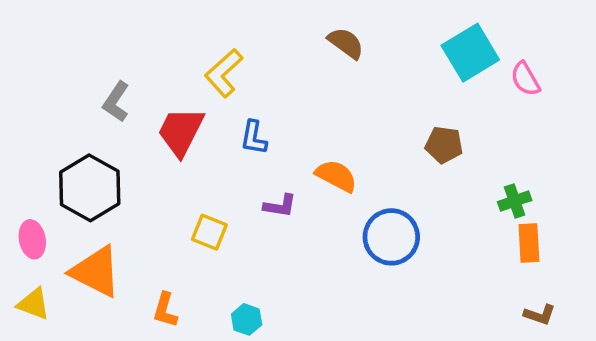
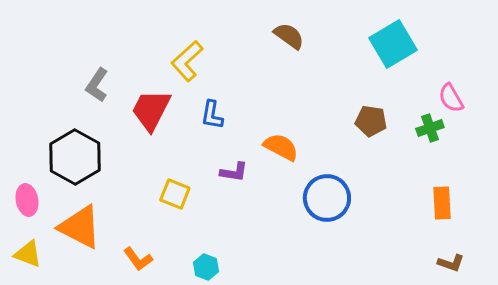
pink semicircle: (525, 79) -> (451, 98), moved
green cross: (515, 201) -> (430, 128), moved
orange L-shape: (165, 310) -> (138, 259), turned -52

